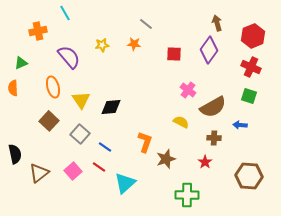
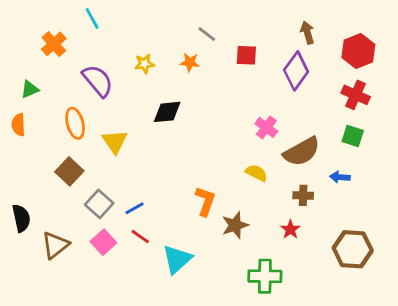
orange cross: (38, 31) -> (54, 44), turned -30
red square: (174, 54) -> (246, 55), moved
black diamond: (111, 107) -> (167, 112), moved
gray square: (80, 134) -> (99, 204), moved
blue line: (105, 147) -> (135, 208), moved, turned -64

